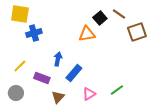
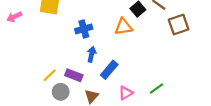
blue cross: (34, 33) -> (84, 29), moved
yellow line: (20, 66) -> (50, 75), moved
gray circle: (16, 93) -> (61, 92), moved

